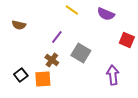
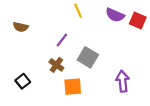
yellow line: (72, 10) -> (78, 11), turned 32
red square: (127, 40) -> (138, 20), moved
orange square: (43, 79) -> (73, 87), moved

